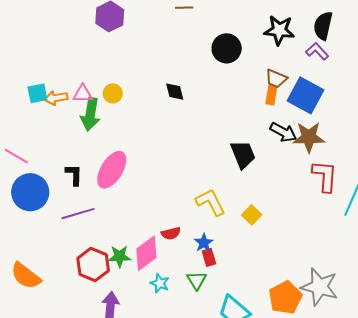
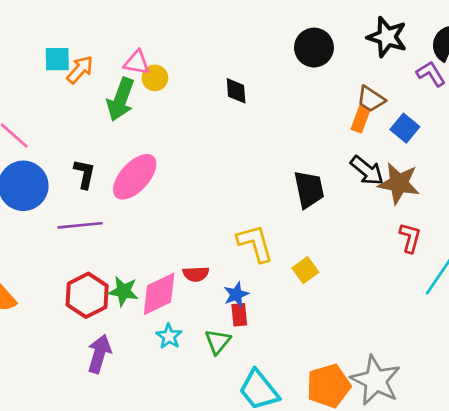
pink triangle: (83, 94) -> (137, 63), moved
blue square: (305, 95) -> (405, 128), size x0.6
orange arrow: (56, 98) -> (80, 70), turned 130
red L-shape: (325, 176) -> (410, 238), size x0.7

